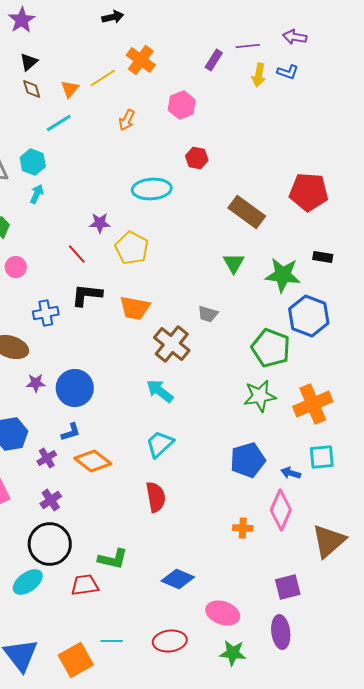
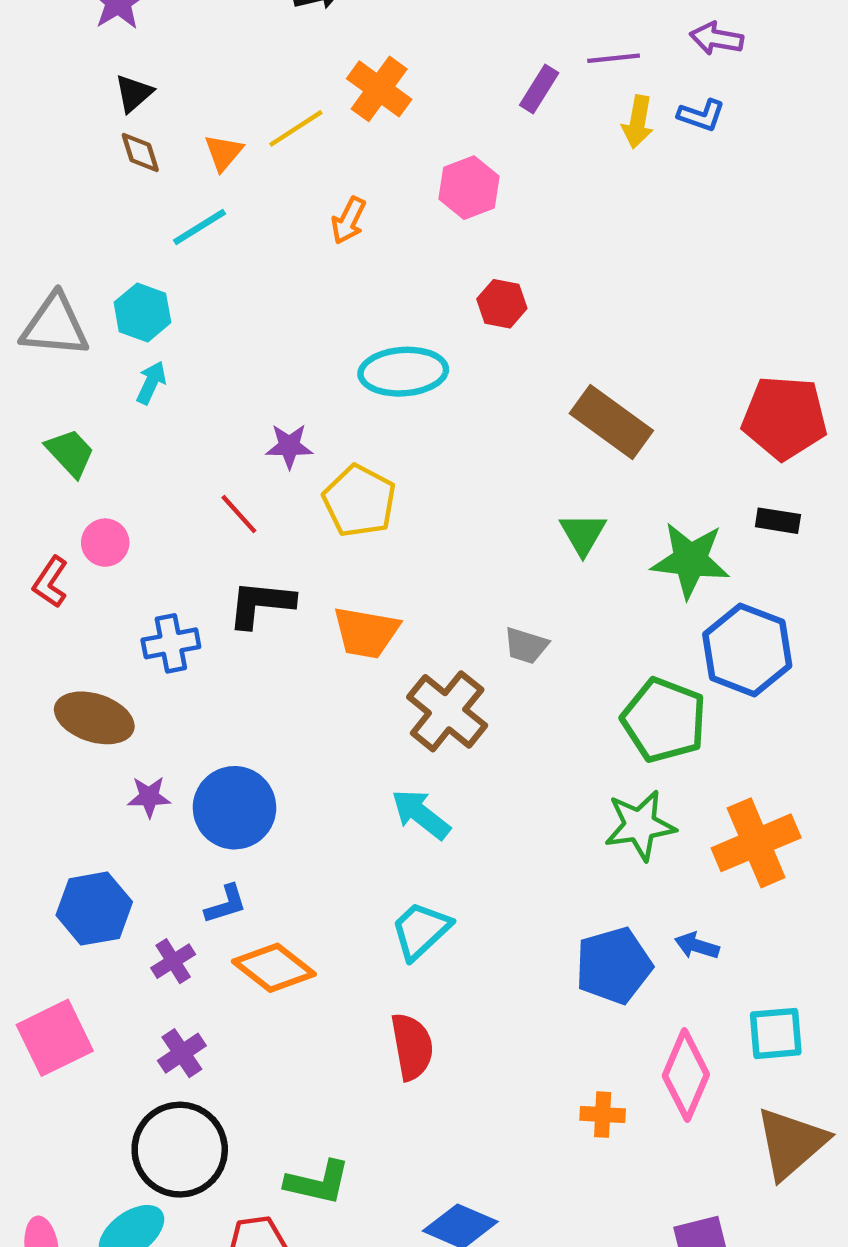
red pentagon: (309, 192) -> (785, 418), moved
cyan square: (322, 457) -> (776, 1033), moved
blue arrow: (291, 473) -> (697, 946), moved

